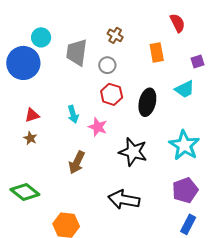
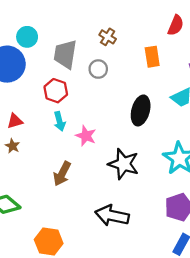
red semicircle: (177, 23) -> (176, 25), turned 48
red hexagon: (112, 94) -> (56, 91), moved

